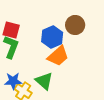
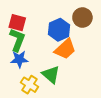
blue star: (13, 81) -> (19, 59), moved

